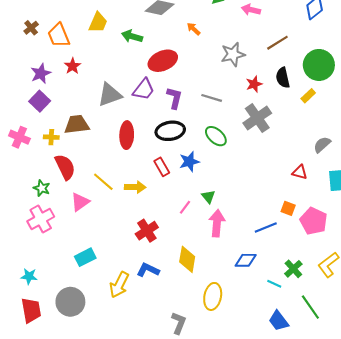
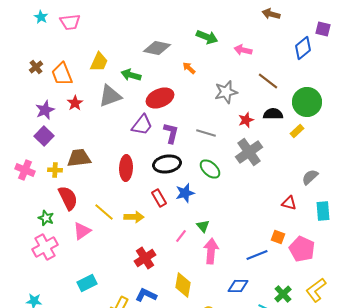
brown line: (277, 43) -> (268, 81), turned 70
black semicircle: (283, 78) -> (273, 114), turned 102
gray triangle: (110, 95) -> (110, 96), moved

